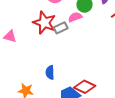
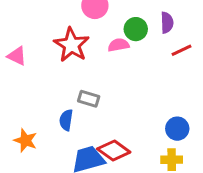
gray rectangle: (61, 28) -> (89, 99), moved, turned 32

